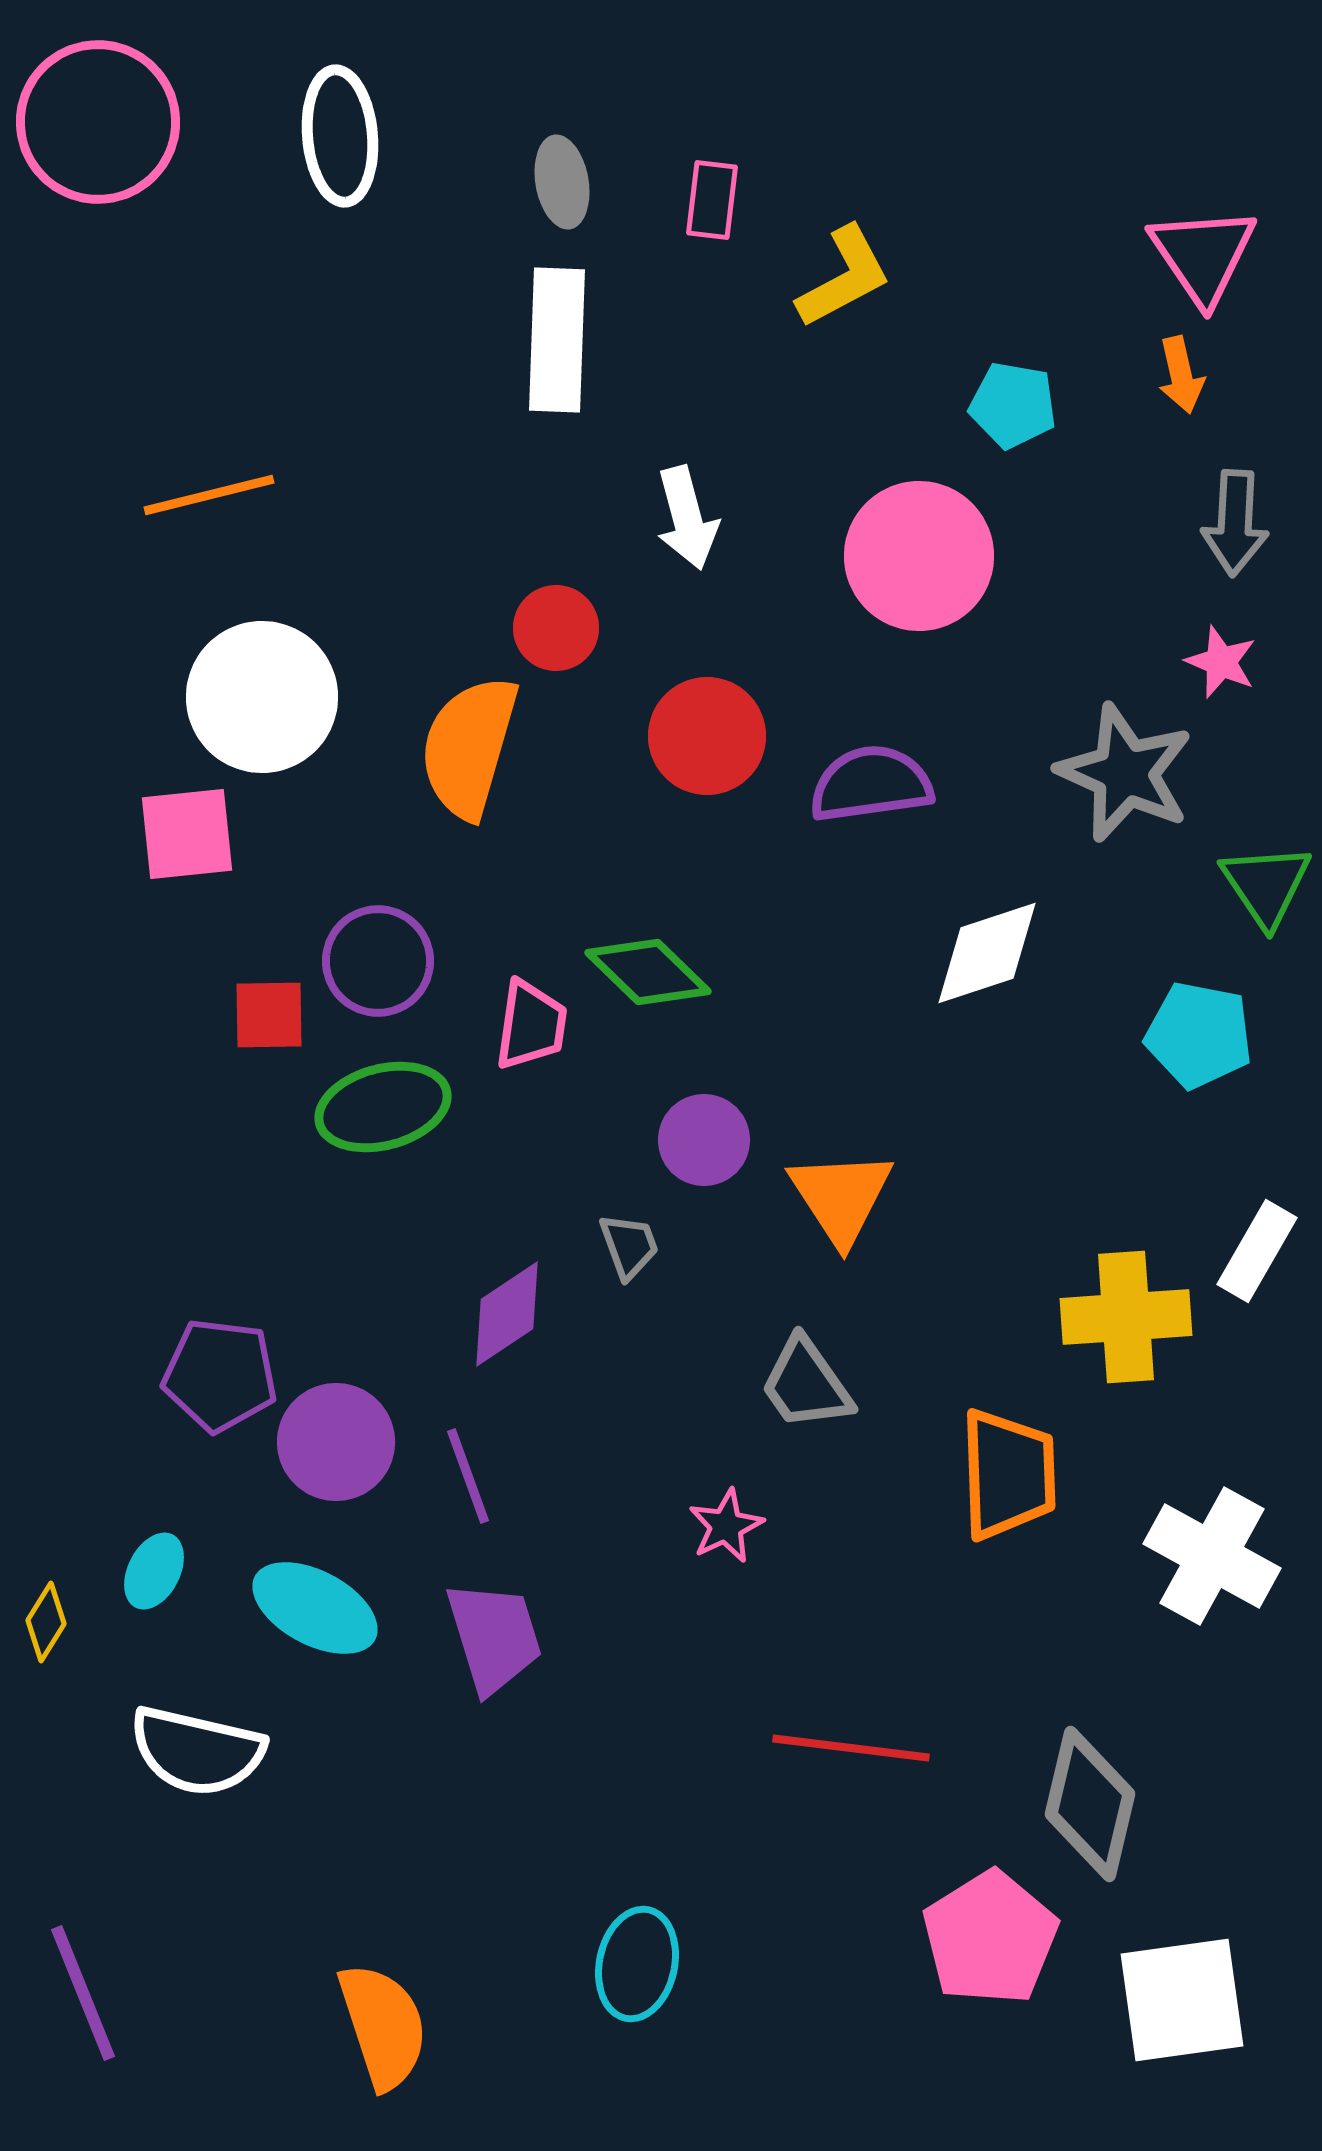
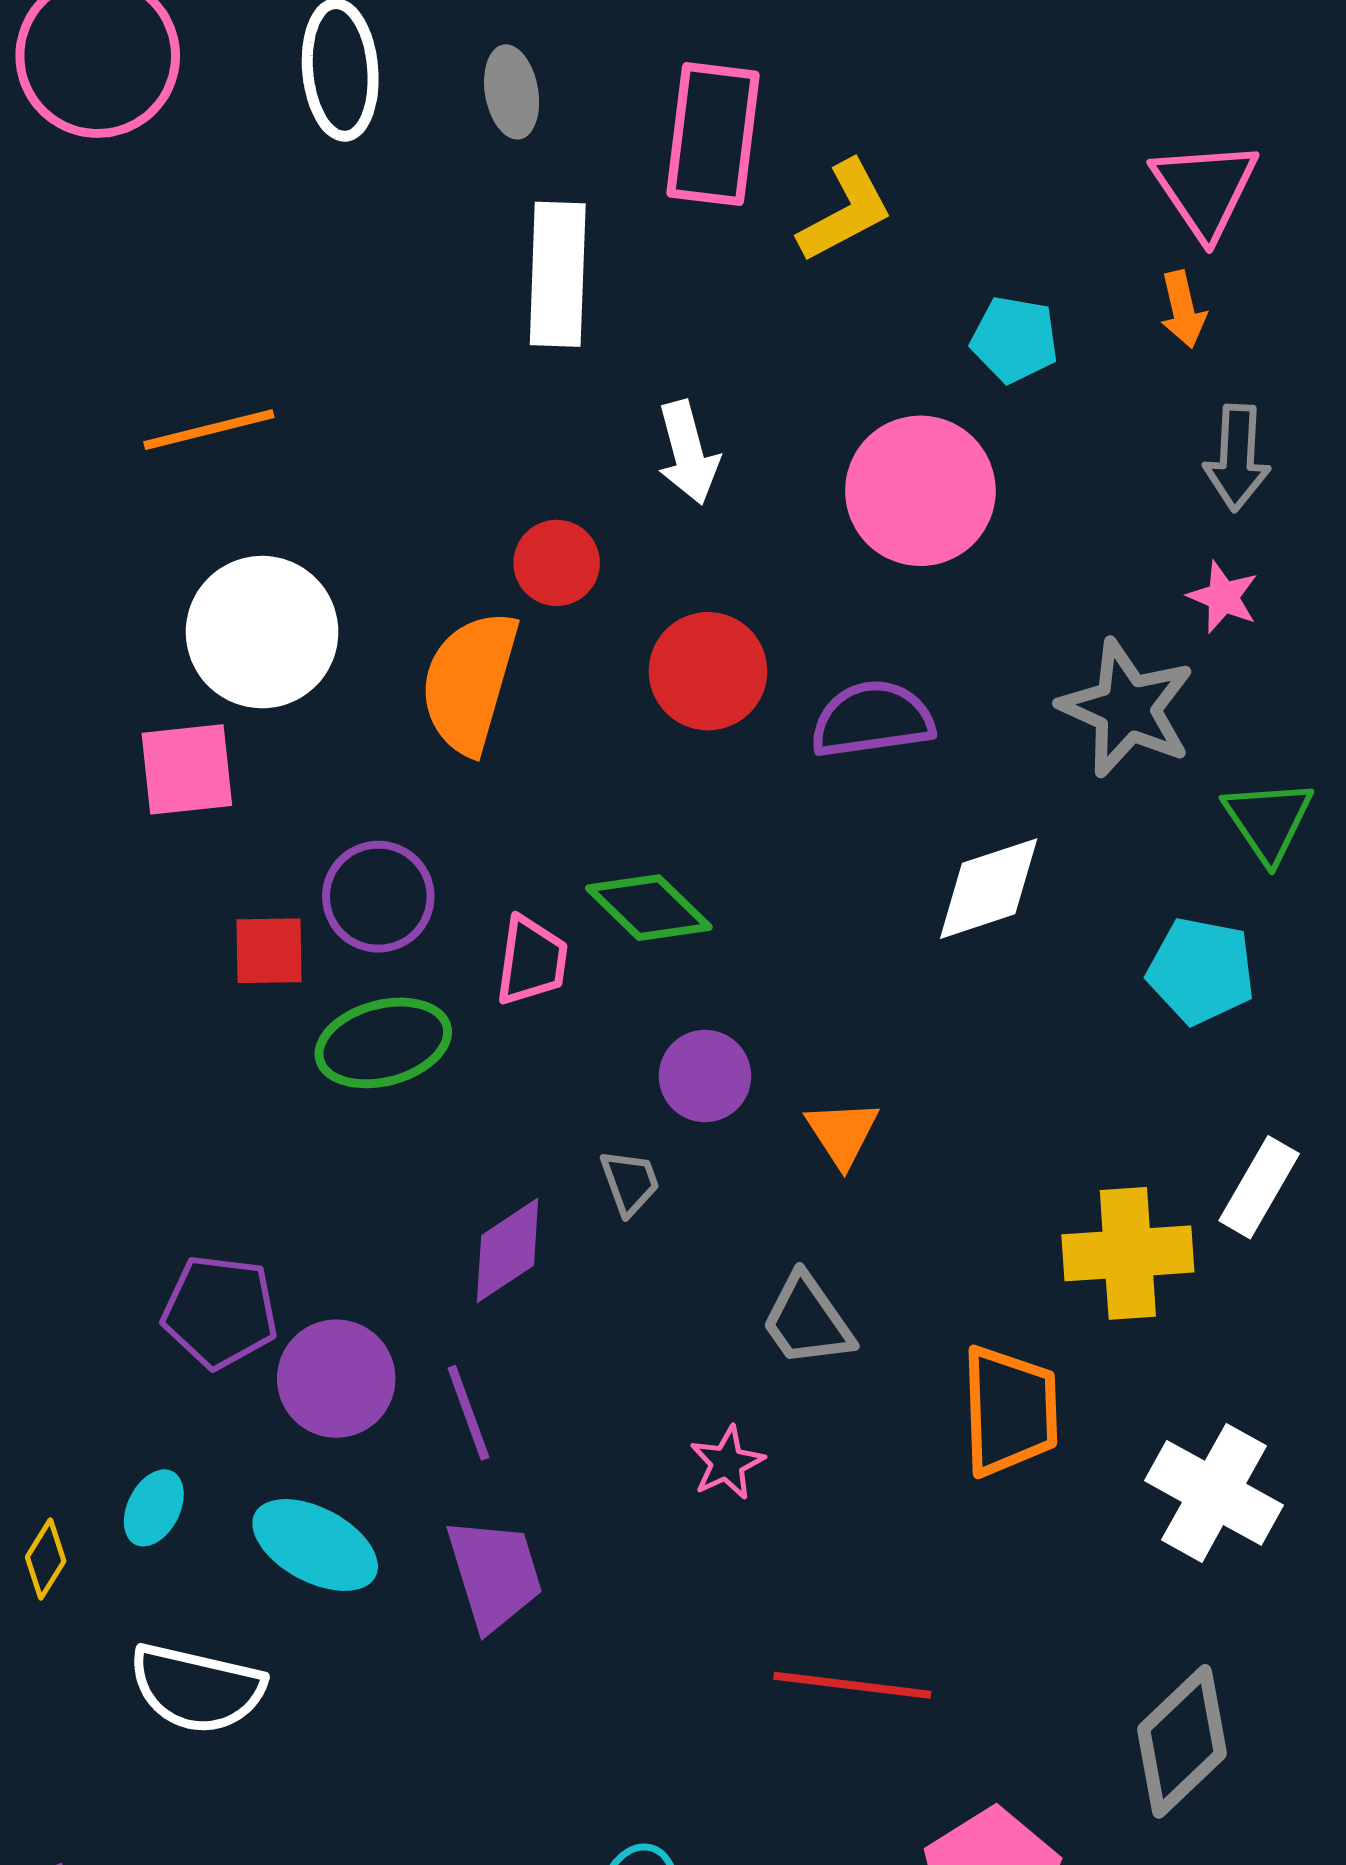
gray ellipse: (562, 182) -> (512, 92), moved
pink rectangle: (712, 200) -> (713, 134), size x1.8
orange triangle: (841, 1197) -> (842, 1133), size x0.7
gray diamond: (1090, 1804) -> (1182, 1741), moved, turned 33

